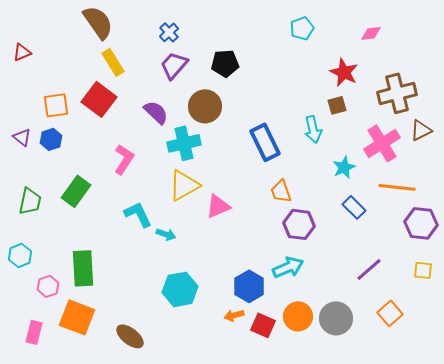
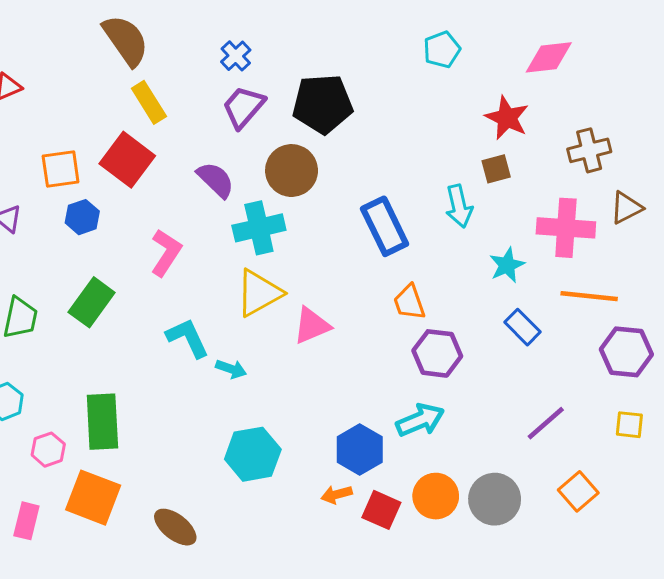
pink diamond: (371, 33) -> (549, 57), size x1.5
black pentagon: (225, 63) -> (323, 104), size x1.4
brown cross: (397, 93) -> (589, 150), size x0.7
blue hexagon: (51, 139) -> (82, 217), moved
pink cross: (382, 143) -> (566, 228), turned 36

